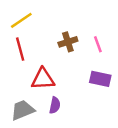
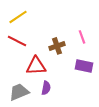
brown cross: (68, 42) -> (57, 46), moved
red line: (20, 49) -> (17, 41), turned -48

